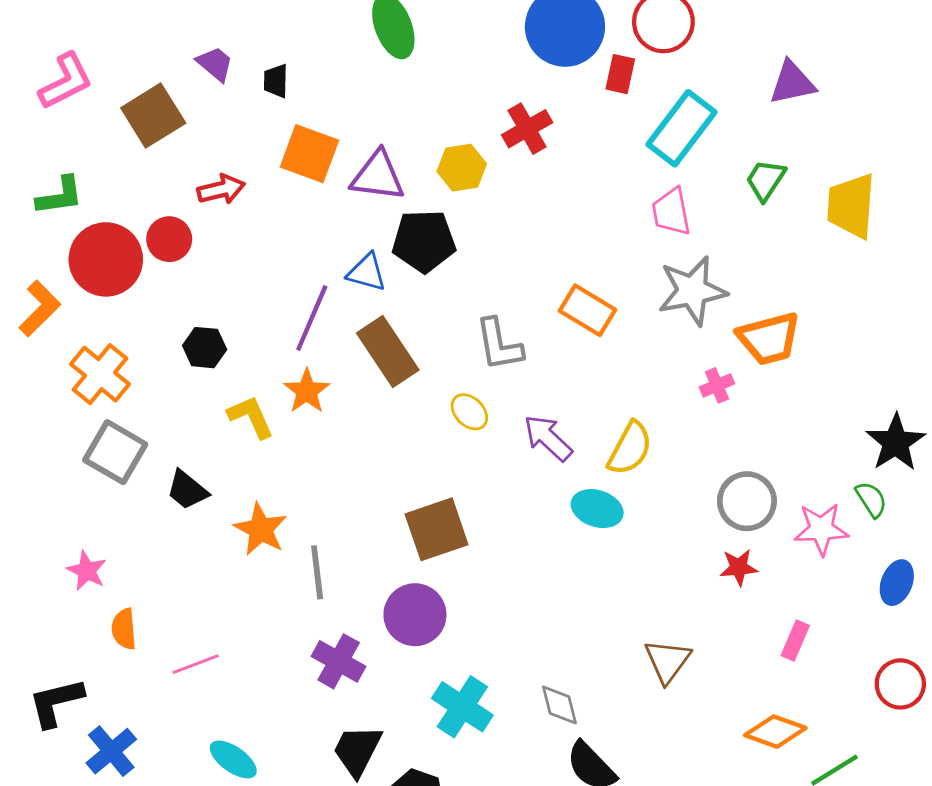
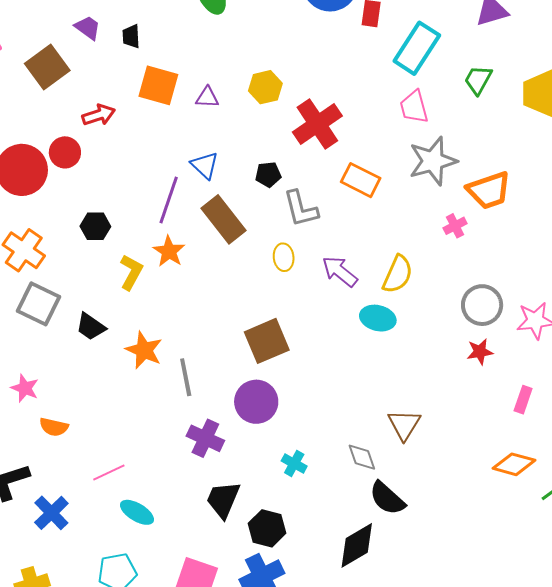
red cross: (527, 129) -> (317, 124), moved, size x1.4
purple triangle: (378, 176) -> (207, 97), size x0.6
black pentagon: (424, 241) -> (268, 174), moved, size x0.6
blue triangle: (367, 272) -> (205, 165), turned 32
yellow ellipse: (469, 412) -> (284, 257), turned 44
yellow L-shape: (251, 417) -> (131, 272), turned 57
orange semicircle: (124, 629) -> (54, 427), turned -68
brown triangle: (668, 661) -> (404, 425), moved
pink line: (196, 664) -> (109, 472), moved
cyan cross: (462, 707) -> (294, 463), size x0.6

